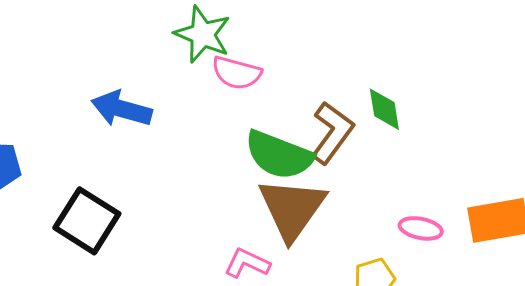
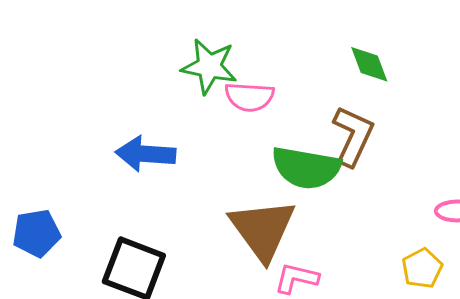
green diamond: (384, 109) -> (369, 64), moved
brown triangle: (292, 209) -> (263, 229), moved

